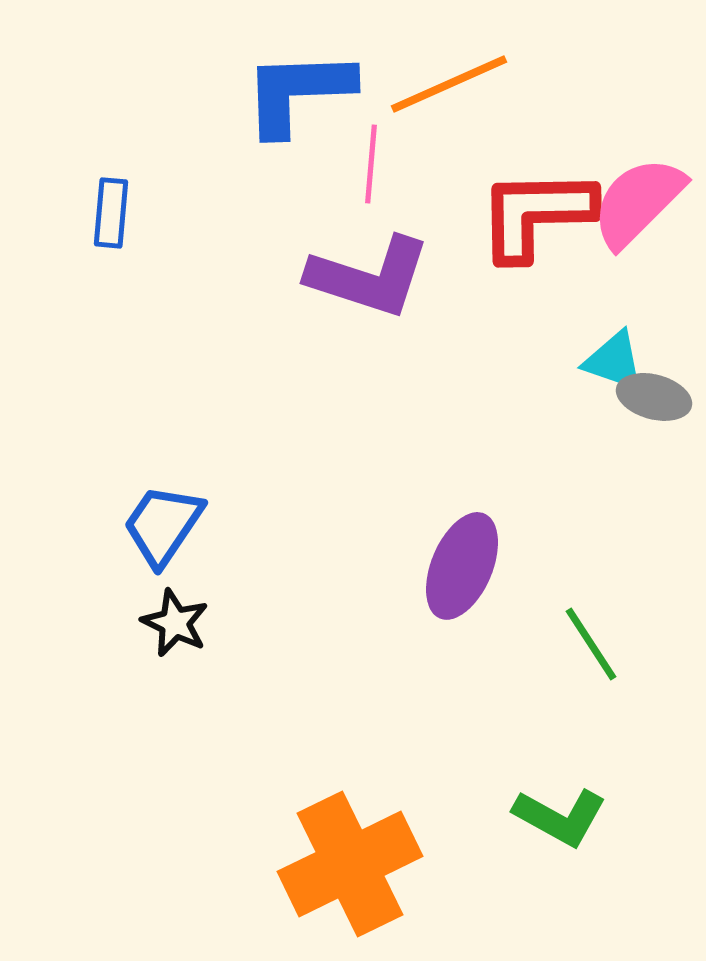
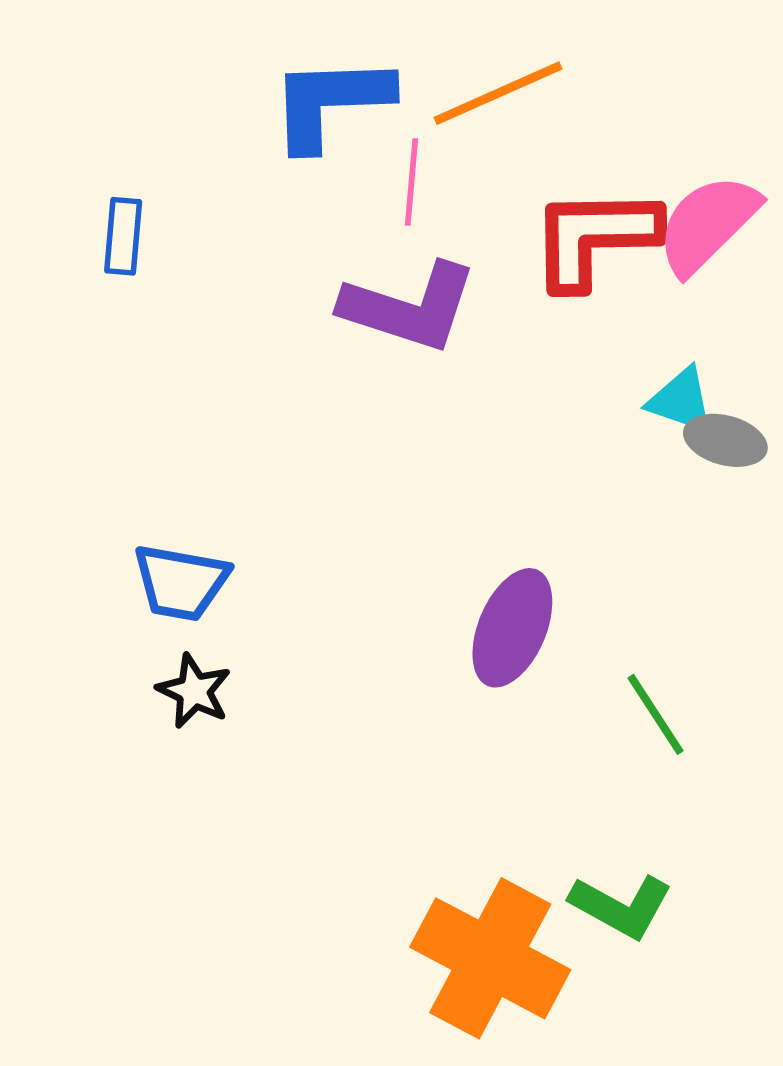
blue trapezoid: (163, 525) -> (181, 582), turned -114
orange cross: (350, 864) -> (490, 958), moved, turned -36

